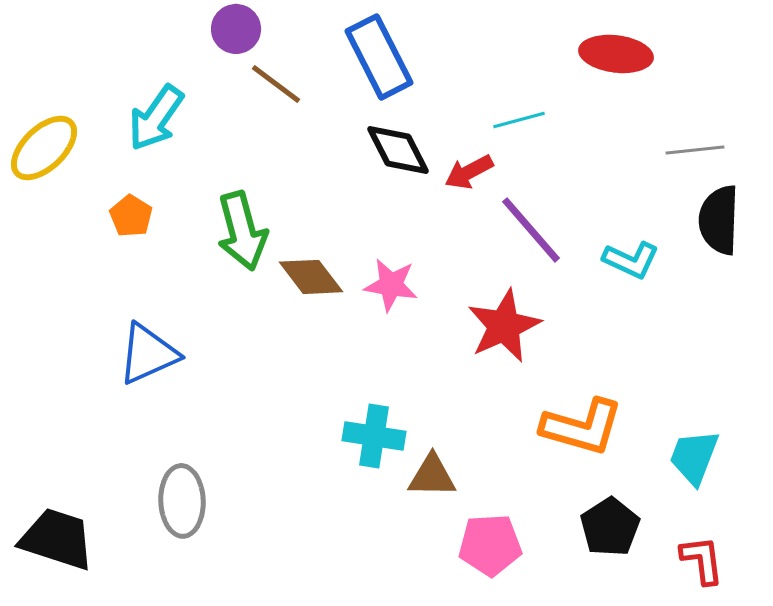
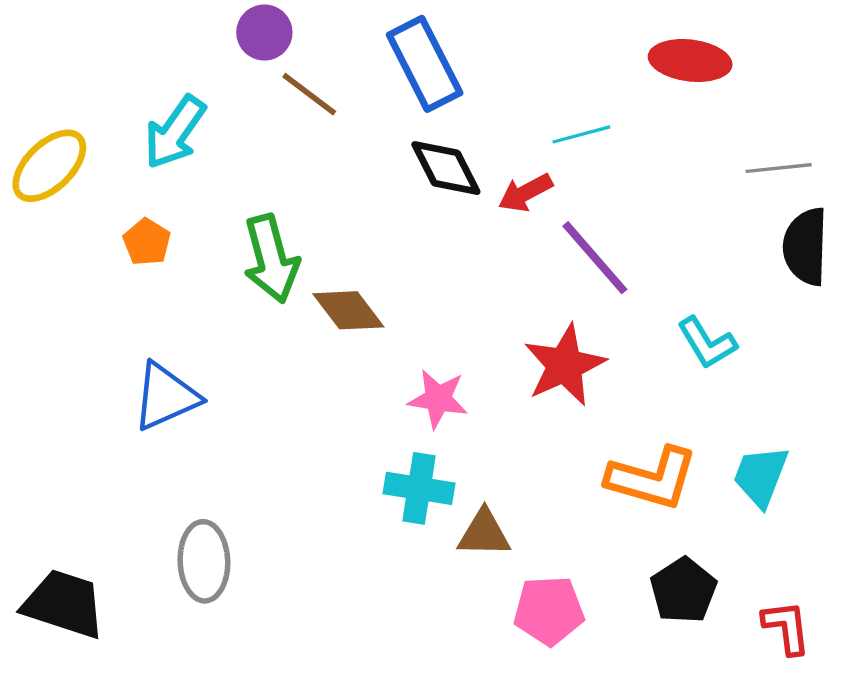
cyan L-shape: (631, 260) -> (707, 343), moved, turned 34
pink star: (391, 285) -> (438, 399), moved
cyan trapezoid: (694, 457) -> (761, 476), moved

